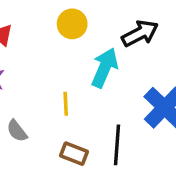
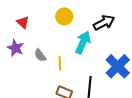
gray semicircle: (17, 131) -> (40, 55), moved

